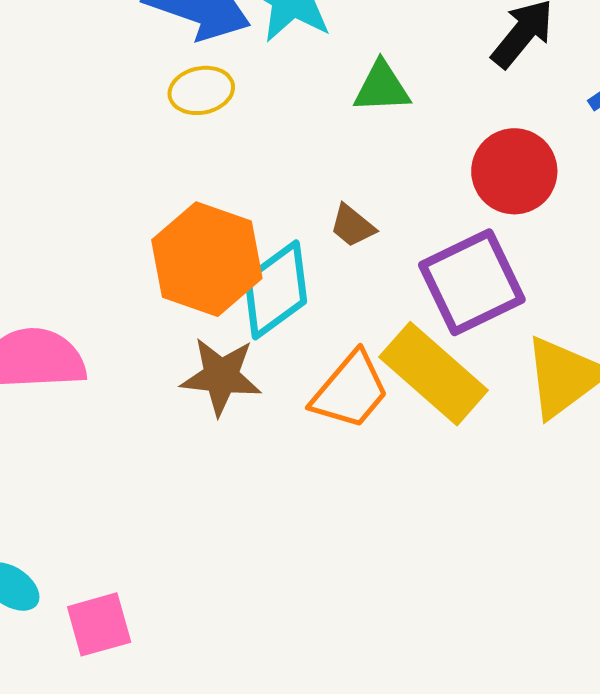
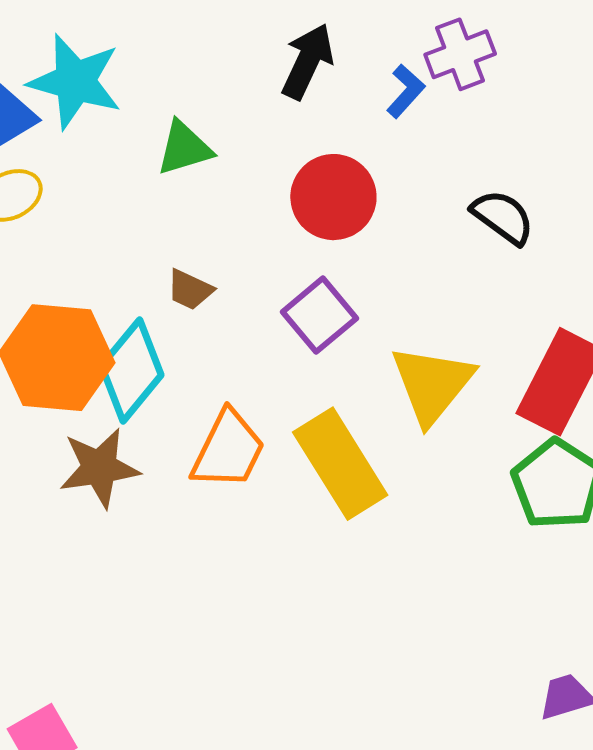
purple square: (472, 282) -> (320, 315), size x0.7
yellow rectangle: (434, 374) -> (340, 464), moved, turned 31

